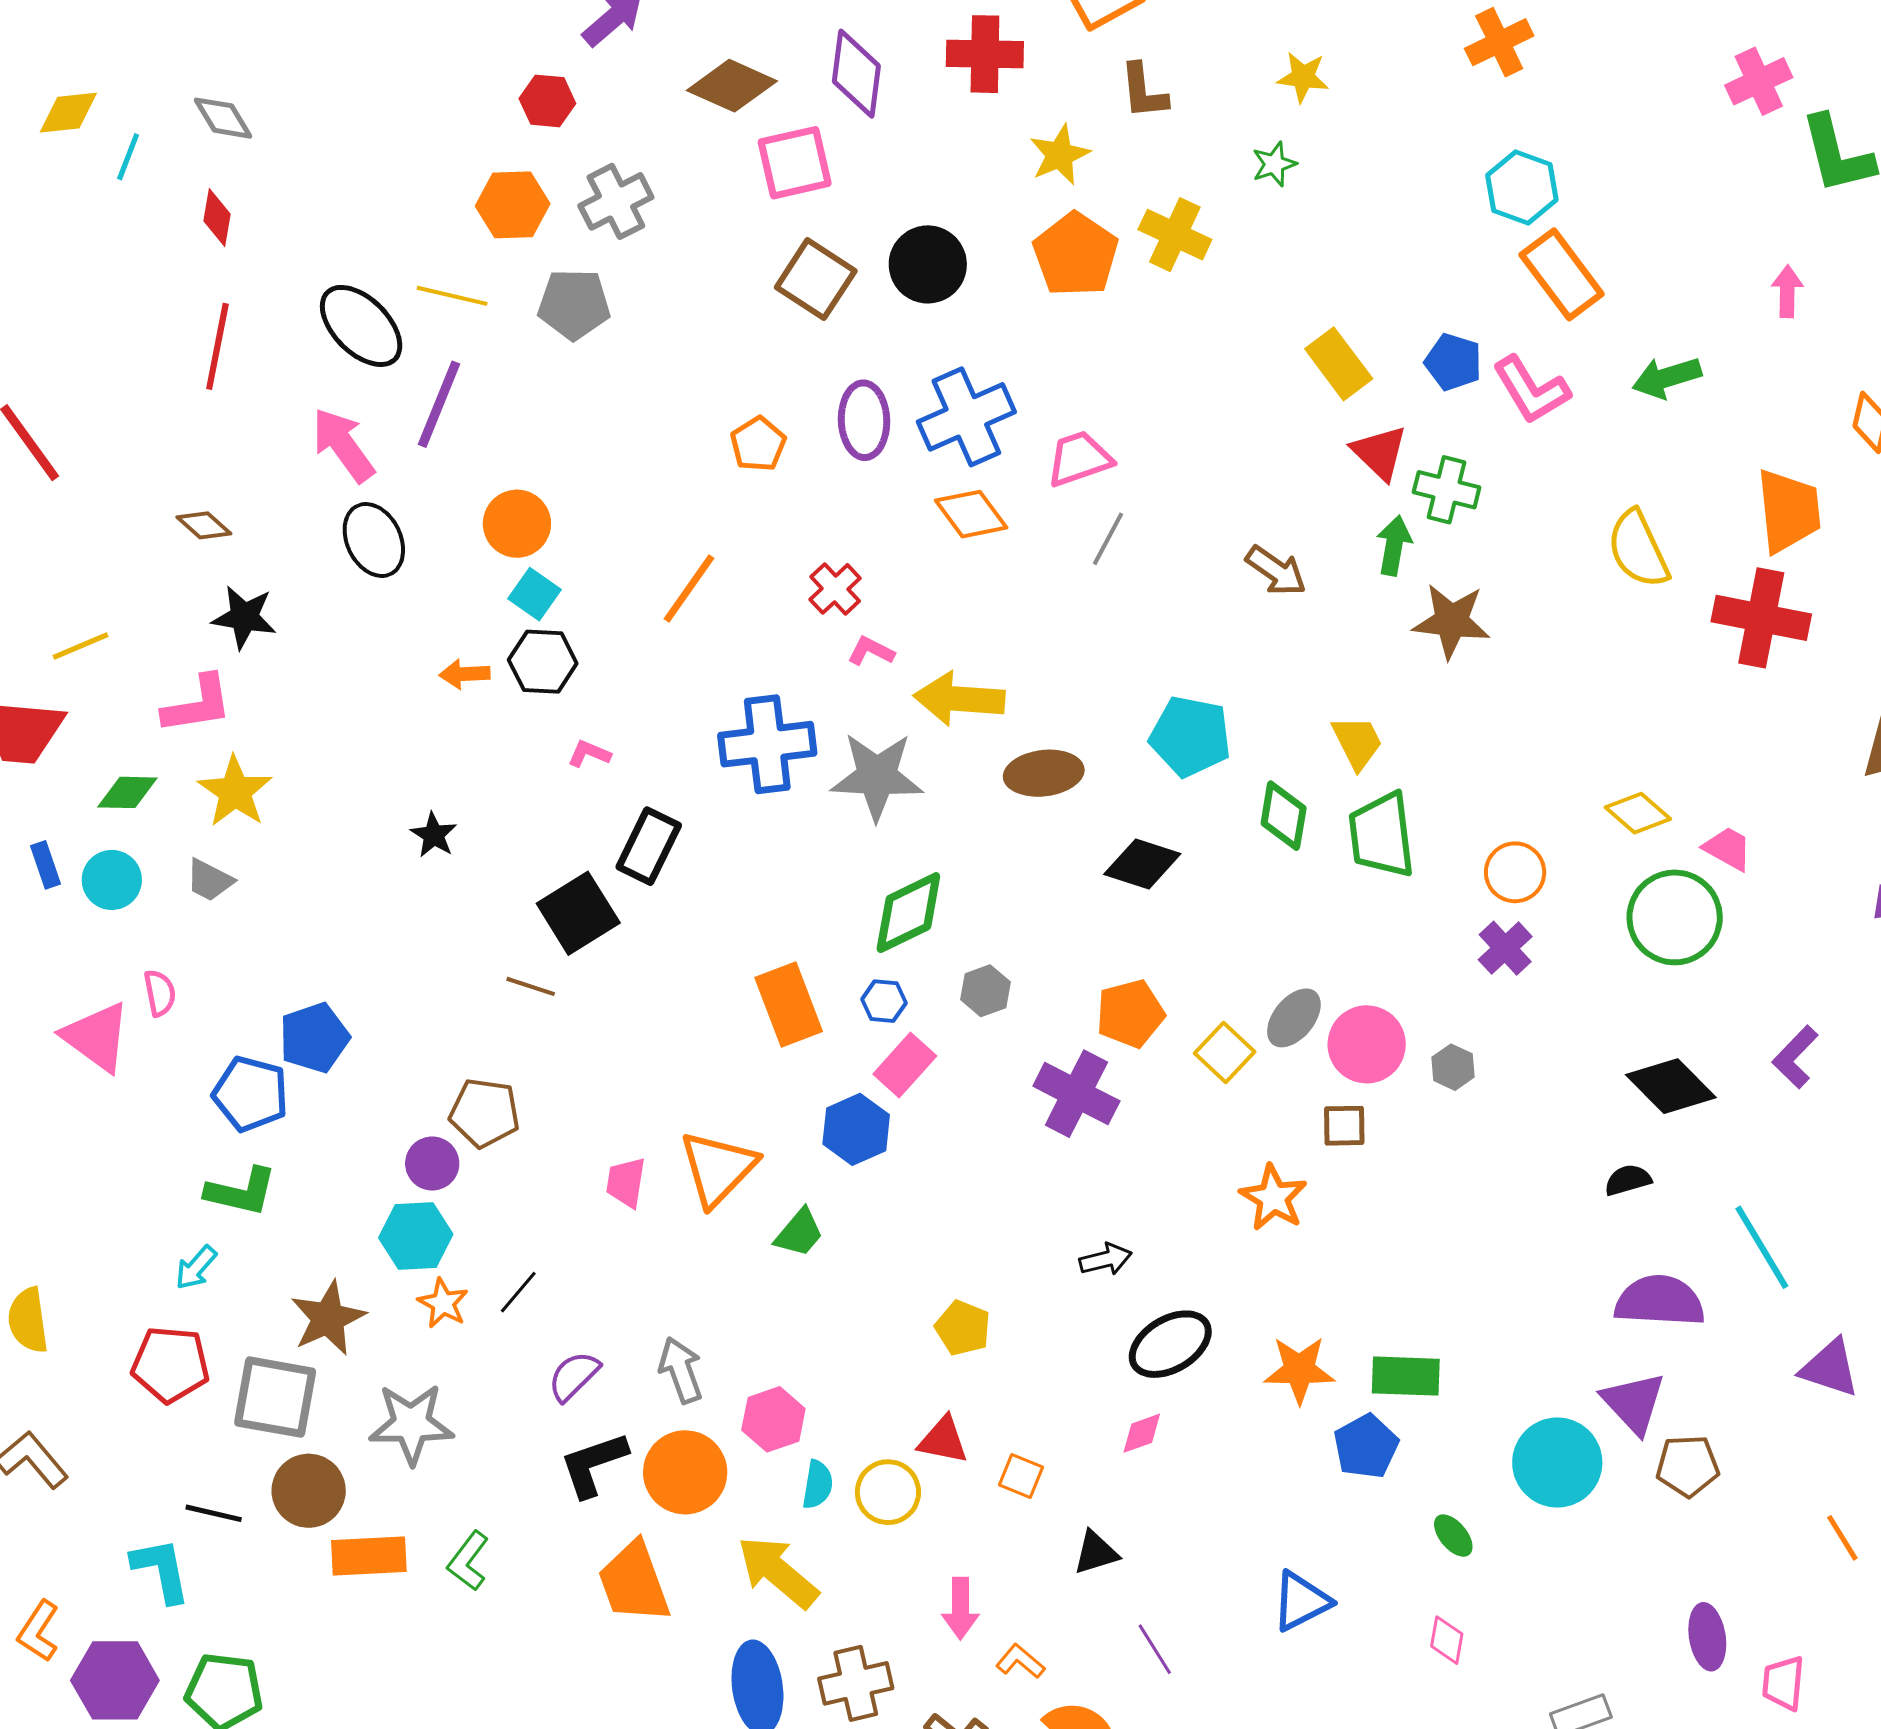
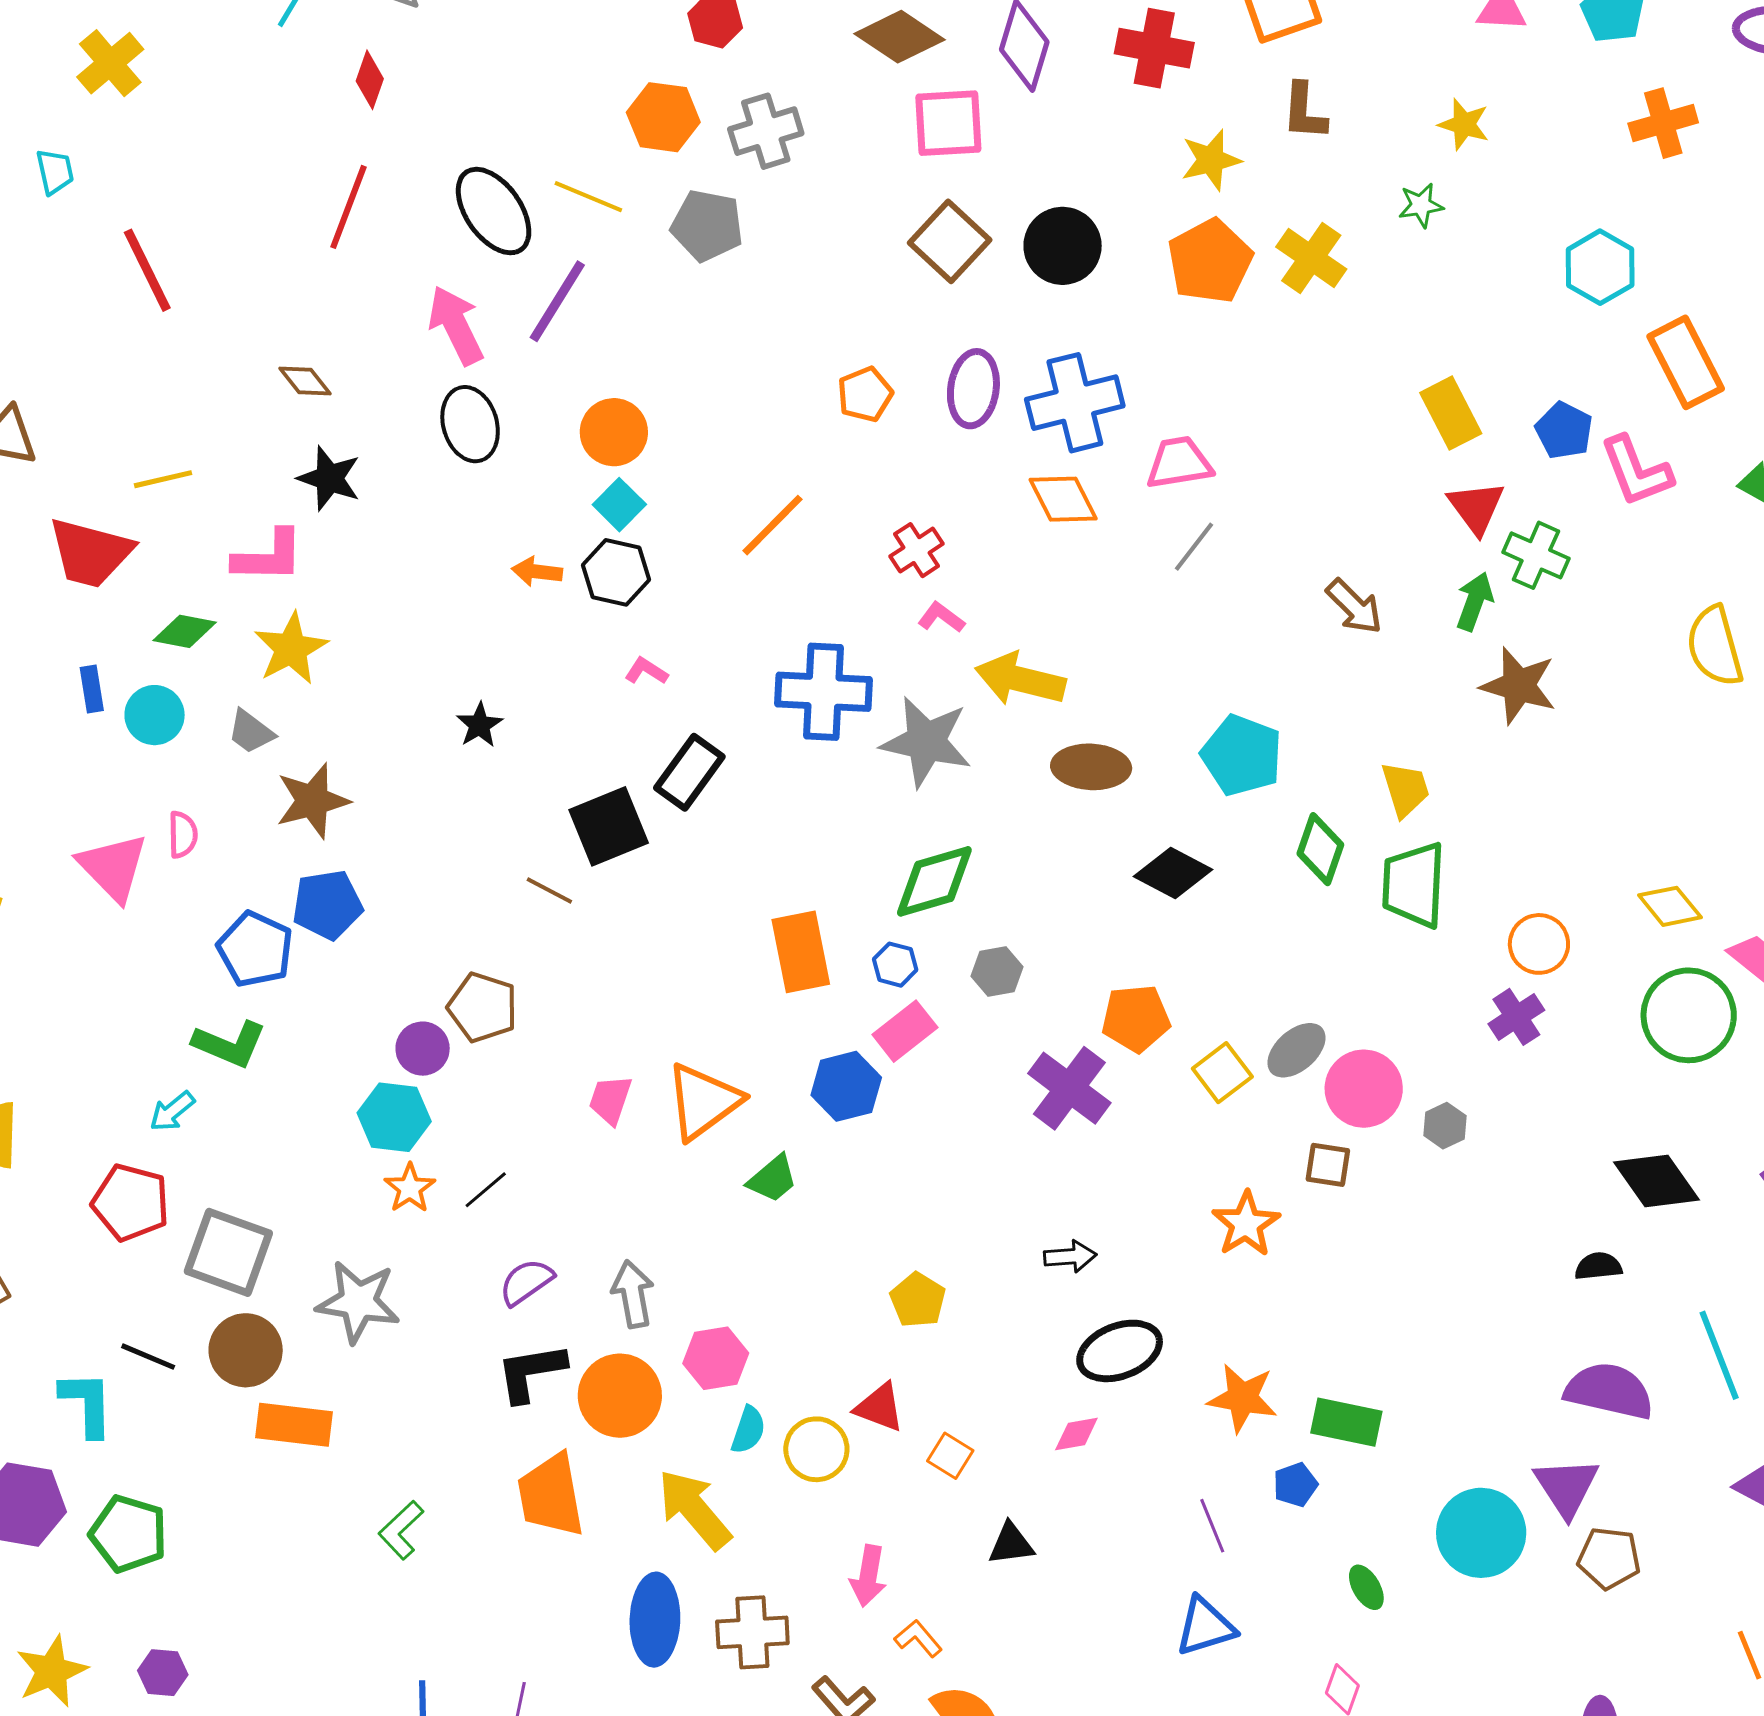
cyan hexagon: (1522, 188) -> (1600, 267), moved
brown star: (328, 1318) -> (313, 801), moved
blue pentagon: (1366, 1446) -> (1295, 1485), size x0.7
green L-shape: (468, 1561) -> (401, 1530), moved
purple line: (1155, 1649) -> (1212, 1526), moved

